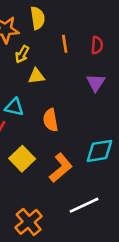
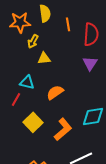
orange line: (65, 44) -> (68, 24), moved
red semicircle: (97, 45) -> (91, 34), size x1.6
orange semicircle: (50, 120) -> (55, 92), turned 66

